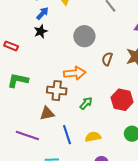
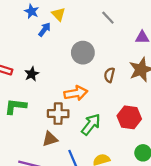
blue arrow: (42, 13) -> (44, 29), moved
black star: (41, 31) -> (32, 74), moved
green arrow: (86, 103) -> (91, 124), size x1.5

